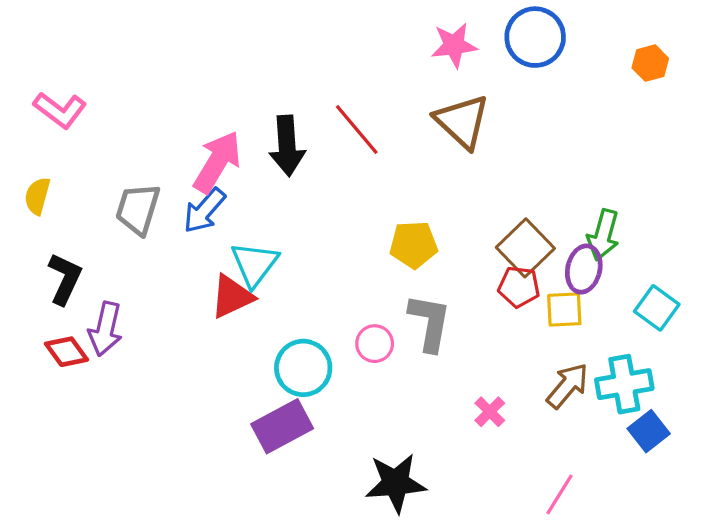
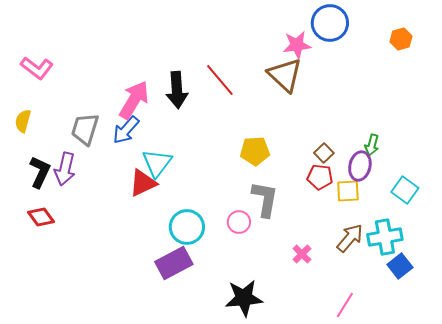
pink star: (454, 45) -> (297, 45), moved
green arrow: (603, 235) -> (372, 145), size x0.7
brown square: (525, 248) -> (324, 153), size x0.6
purple arrow: (105, 329) -> (65, 169), moved
pink circle: (375, 344) -> (239, 222), moved

